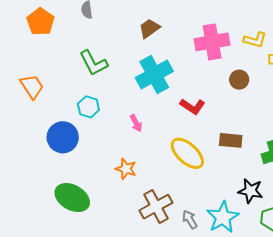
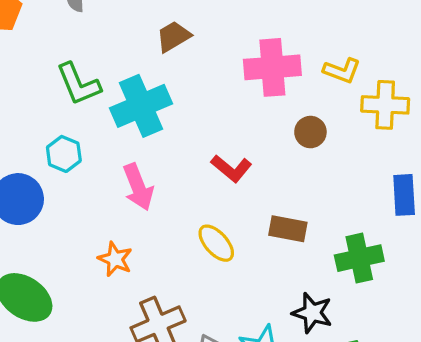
cyan cross: (154, 75) -> (141, 106), moved
pink arrow: (136, 123) -> (138, 187), size x1.6
yellow ellipse: (187, 153) -> (216, 243), size x0.7

